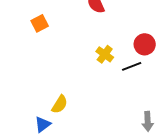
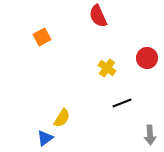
black line: (132, 66) -> (122, 103), moved

